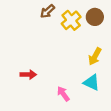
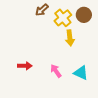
yellow arrow: (95, 56) -> (70, 38), moved, turned -35
pink arrow: (63, 94) -> (56, 71), moved

